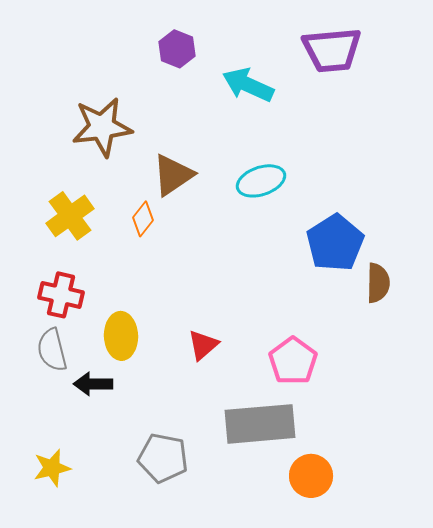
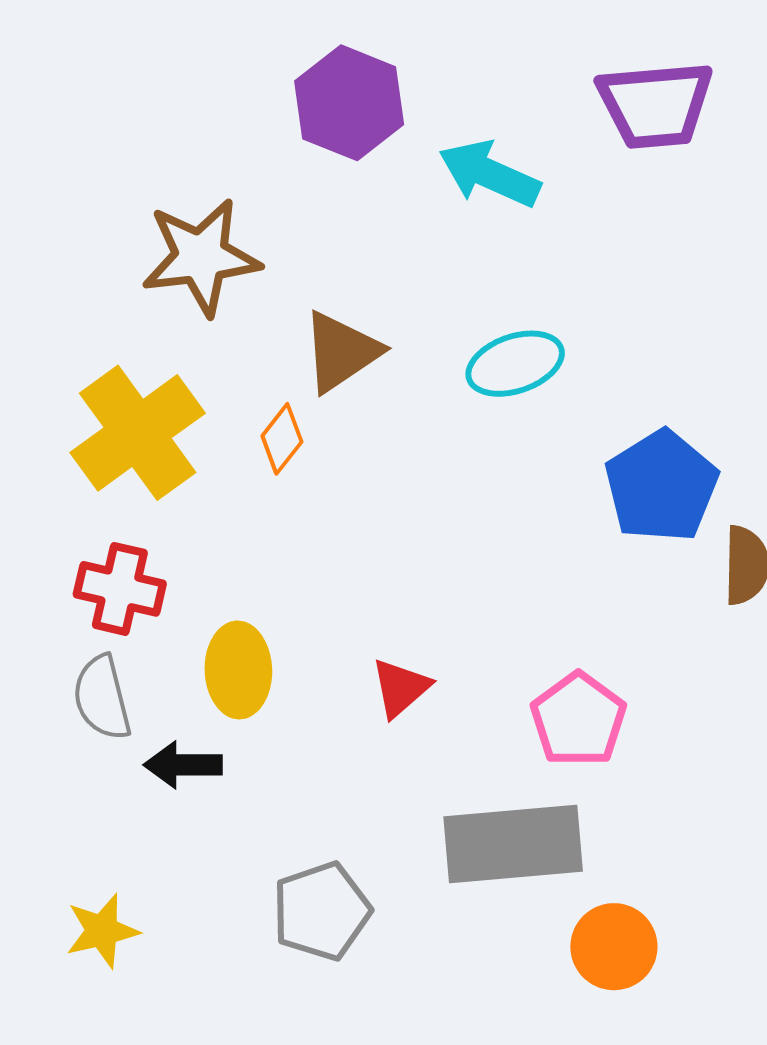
purple hexagon: (177, 49) -> (349, 103), size x1.5
yellow cross: (70, 216) -> (138, 433), size x1.4
gray pentagon: (163, 458) -> (321, 911), turned -30

